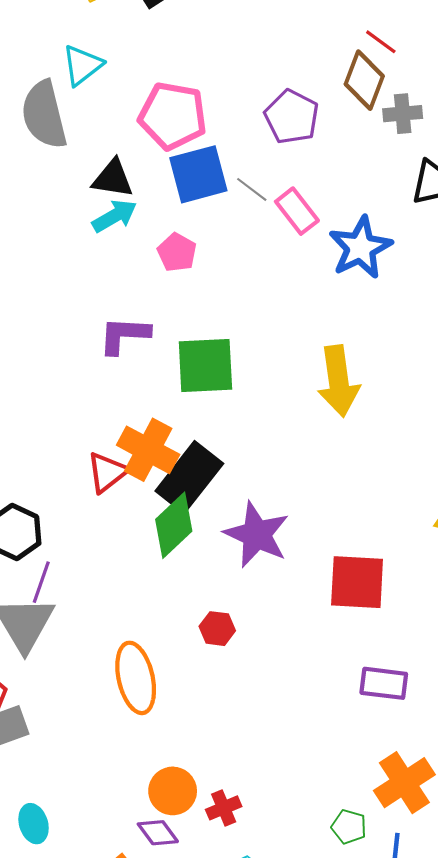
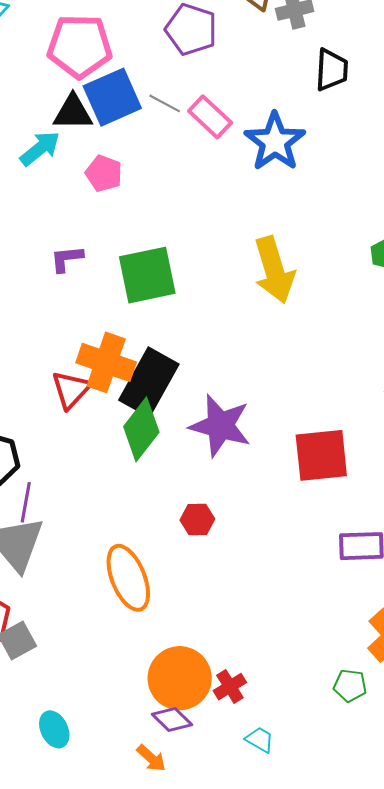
black triangle: (113, 179) -> (73, 112), moved
purple L-shape: (124, 335) -> (67, 259), size x0.7
orange circle: (173, 791) -> (180, 678), size x1.4

